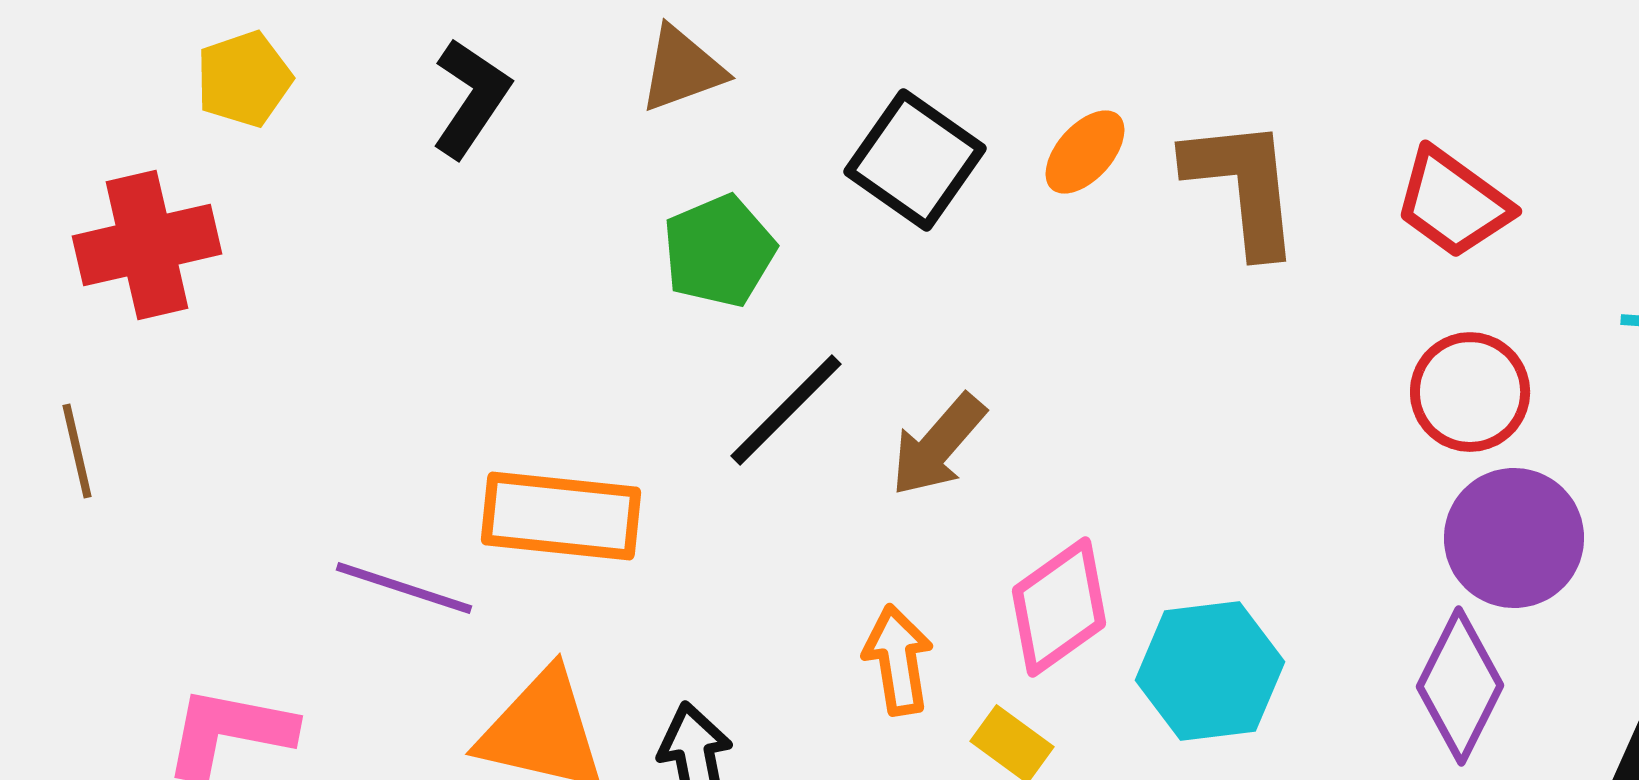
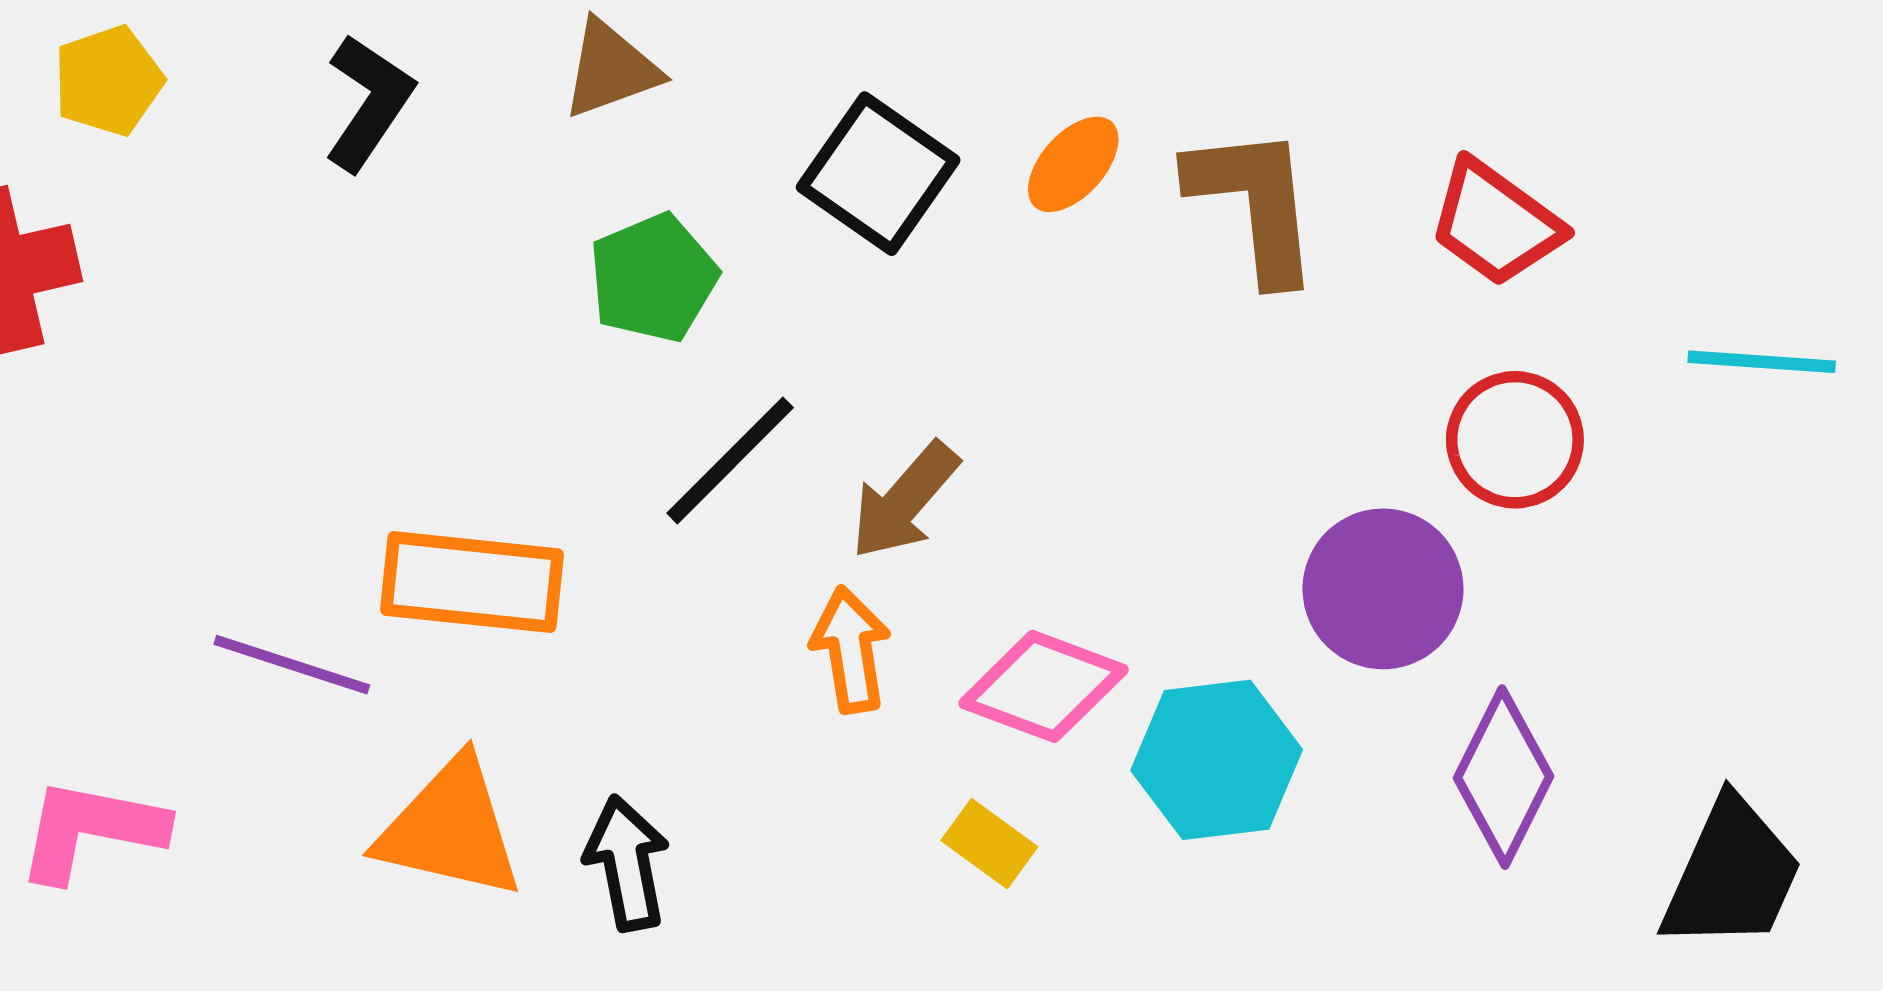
purple circle: (1514, 538) -> (1383, 589), moved
pink diamond: (1059, 607) -> (1043, 686), turned 56
orange arrow: (898, 660) -> (851, 650), moved

